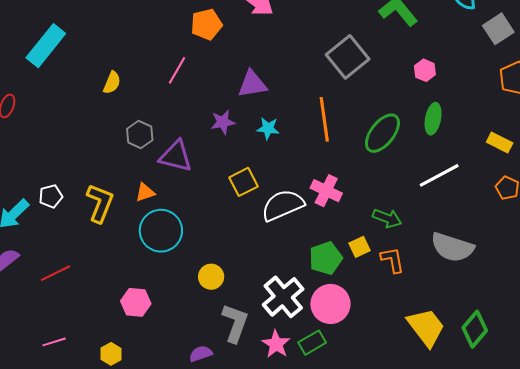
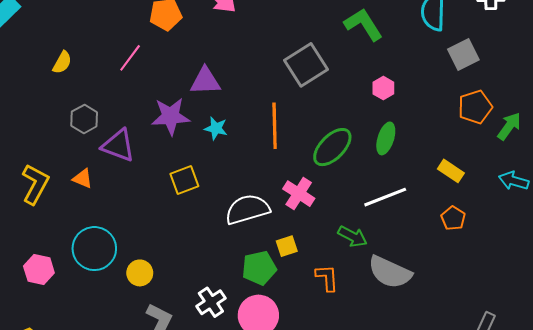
purple star: (223, 122) -> (171, 116), size x1.5
pink cross: (326, 191) -> (299, 194), moved
orange triangle: (145, 192) -> (83, 179), turned 35
white semicircle: (283, 205) -> (247, 209), moved
green arrow: (387, 218) -> (353, 236), moved
cyan circle: (161, 231) -> (94, 249), moved
yellow square: (360, 247) -> (287, 246), moved
white cross: (283, 297) -> (211, 302), size x0.7
pink hexagon: (136, 302) -> (39, 269), moved

